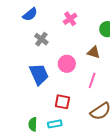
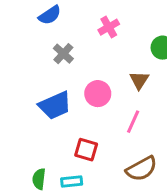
brown triangle: (94, 52) -> (139, 80), turned 40
blue trapezoid: (39, 74) -> (55, 105), turned 85

